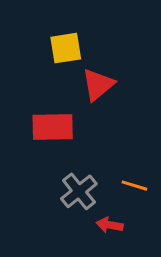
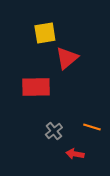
gray cross: (79, 191) -> (54, 131), size x0.7

